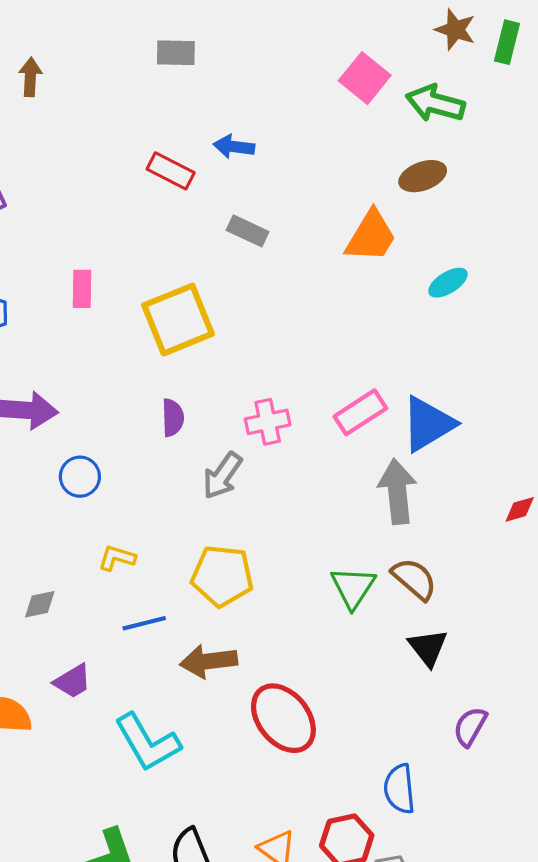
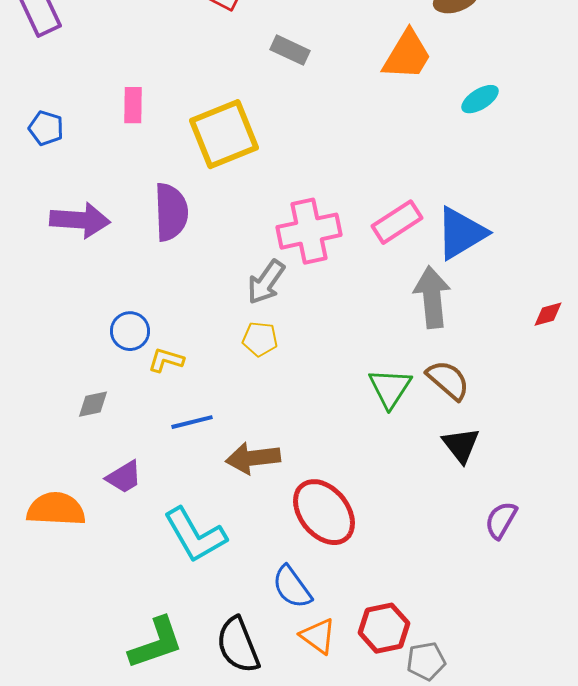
purple semicircle: (173, 418) -> (171, 212), moved, size x1.6
pink cross: (268, 422) -> (309, 231), size x1.5
blue circle: (80, 477) -> (130, 331), moved
yellow pentagon: (222, 576) -> (260, 339), moved, size x0.6
blue semicircle: (399, 789) -> (292, 587), moved, turned -30

